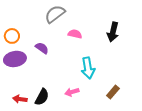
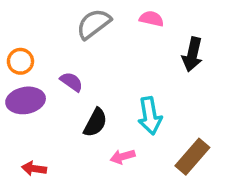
pink semicircle: (75, 34) -> (152, 19), moved
brown rectangle: (113, 92) -> (192, 157), size x1.5
black semicircle: (42, 97) -> (95, 123), moved

